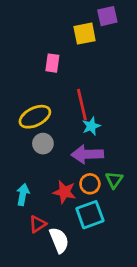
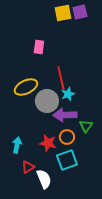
yellow square: (85, 34) -> (63, 13), moved
gray circle: (43, 144) -> (47, 101), moved, size x1.5
green triangle: (114, 180) -> (86, 126), moved

